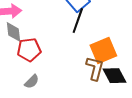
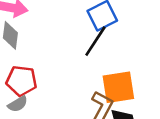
red pentagon: (29, 50) -> (21, 81), moved

